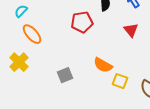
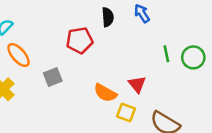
red triangle: (131, 30) -> (137, 84), moved
gray square: (65, 75) -> (53, 77), moved

